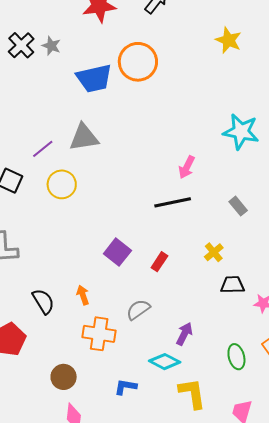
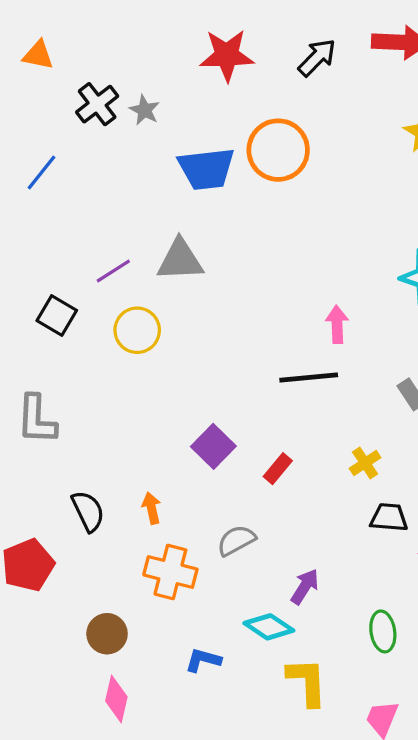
pink arrow: (187, 167) -> (337, 324), turned 145

